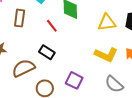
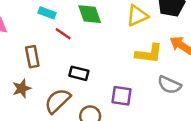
brown rectangle: (20, 18) -> (32, 57), moved
red line: (52, 26) -> (63, 34), moved

